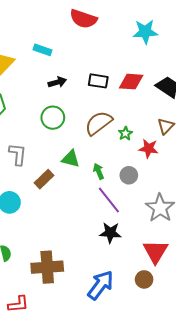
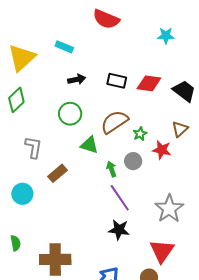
cyan star: (145, 32) -> (166, 36), size x0.7
green triangle: (71, 159) -> (89, 145), moved
gray circle: (129, 175) -> (133, 161), moved

